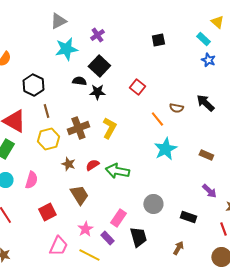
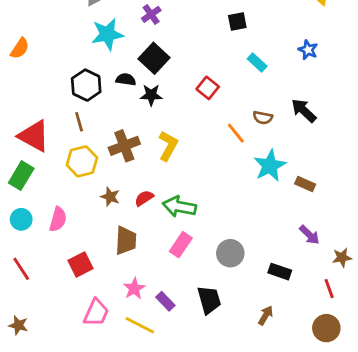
cyan rectangle: (203, 39) -> (257, 62), moved
black hexagon: (33, 85) -> (86, 85), moved
cyan star: (165, 149) -> (270, 166), moved
brown trapezoid: (79, 195) -> (126, 241), turned 35
pink rectangle: (118, 218) -> (181, 245), moved

